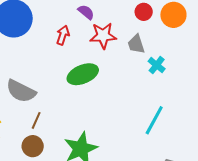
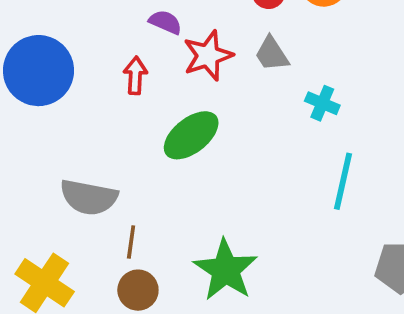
cyan cross: (157, 65) -> (322, 103), moved

